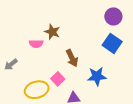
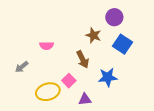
purple circle: (113, 16) -> (114, 17), moved
brown star: (52, 32) -> (93, 35), moved

